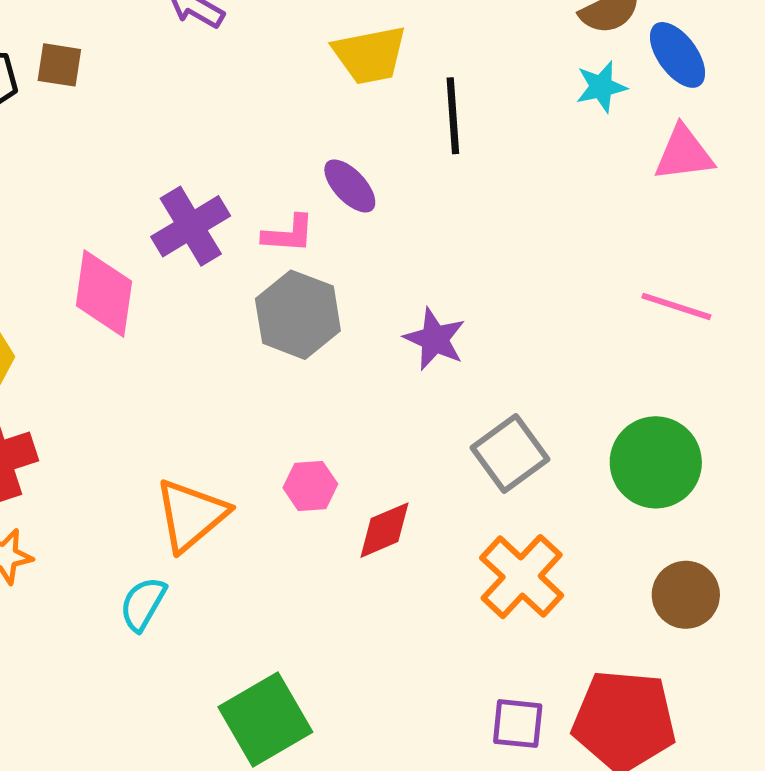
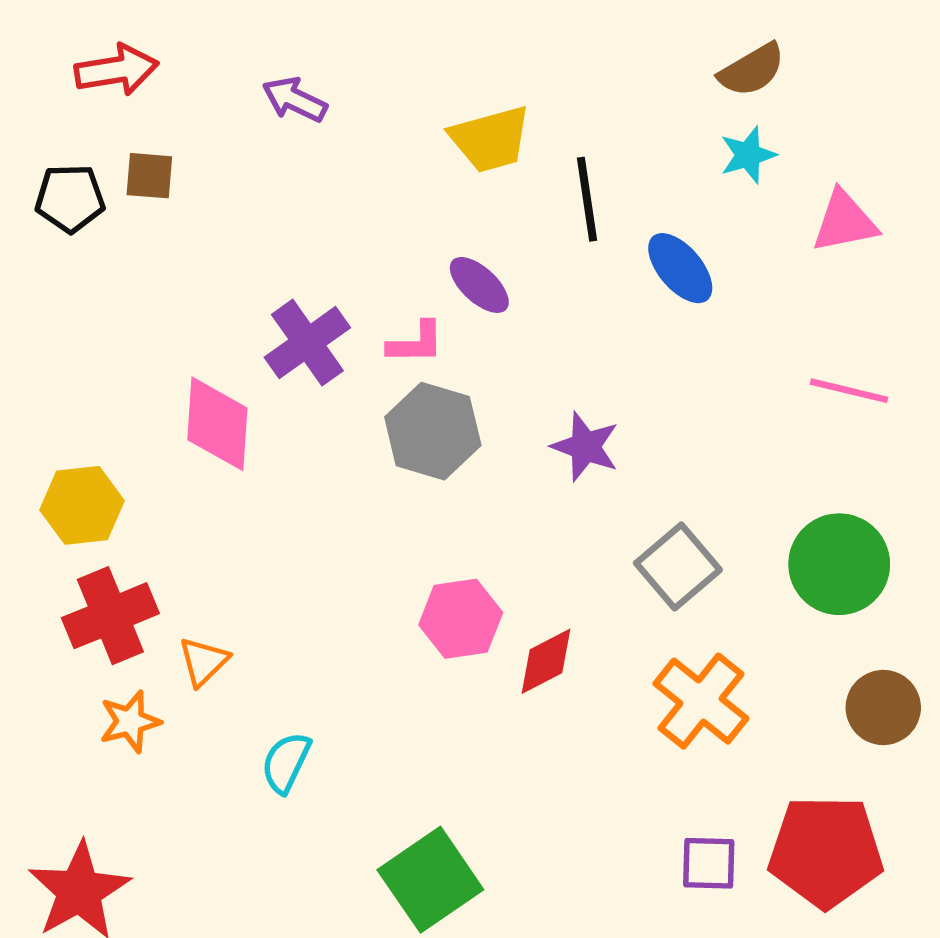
blue ellipse: (678, 55) -> (680, 268), moved
pink hexagon: (310, 486) -> (461, 619), size x1.4
orange triangle: (191, 515) -> (204, 661), moved, size x0.6

